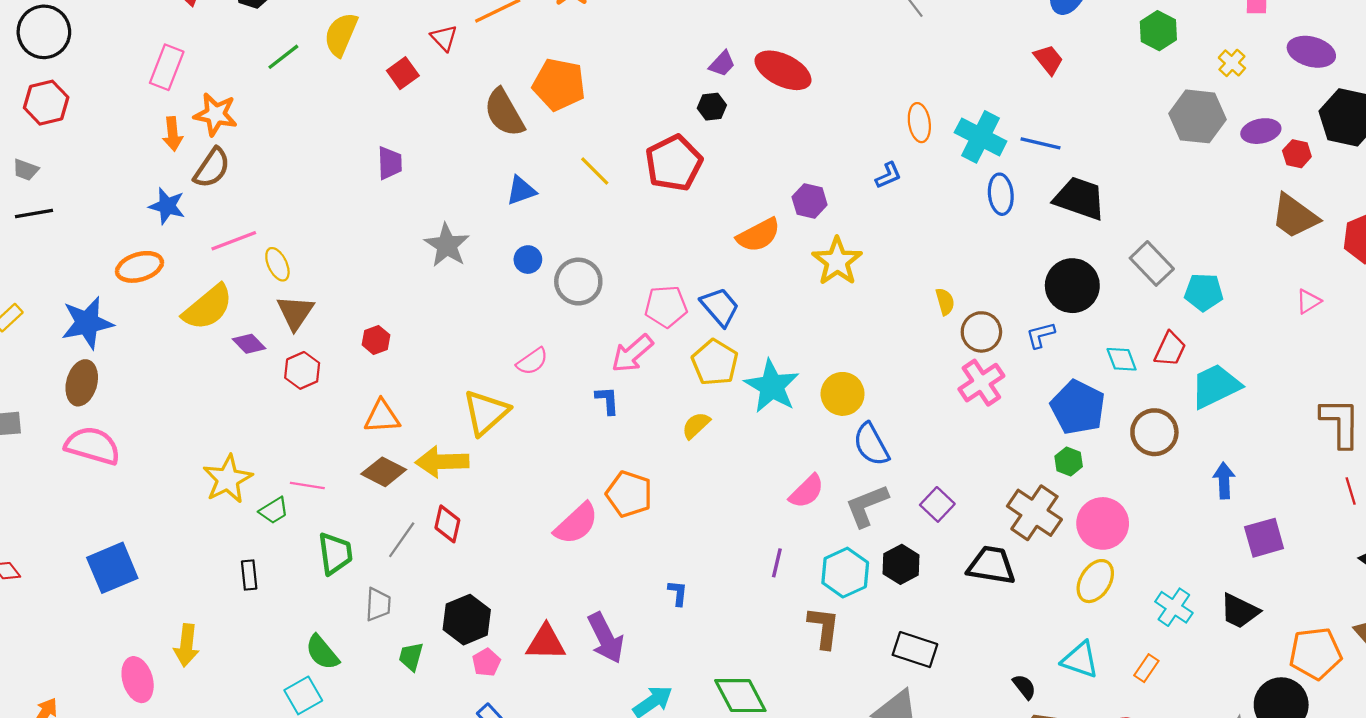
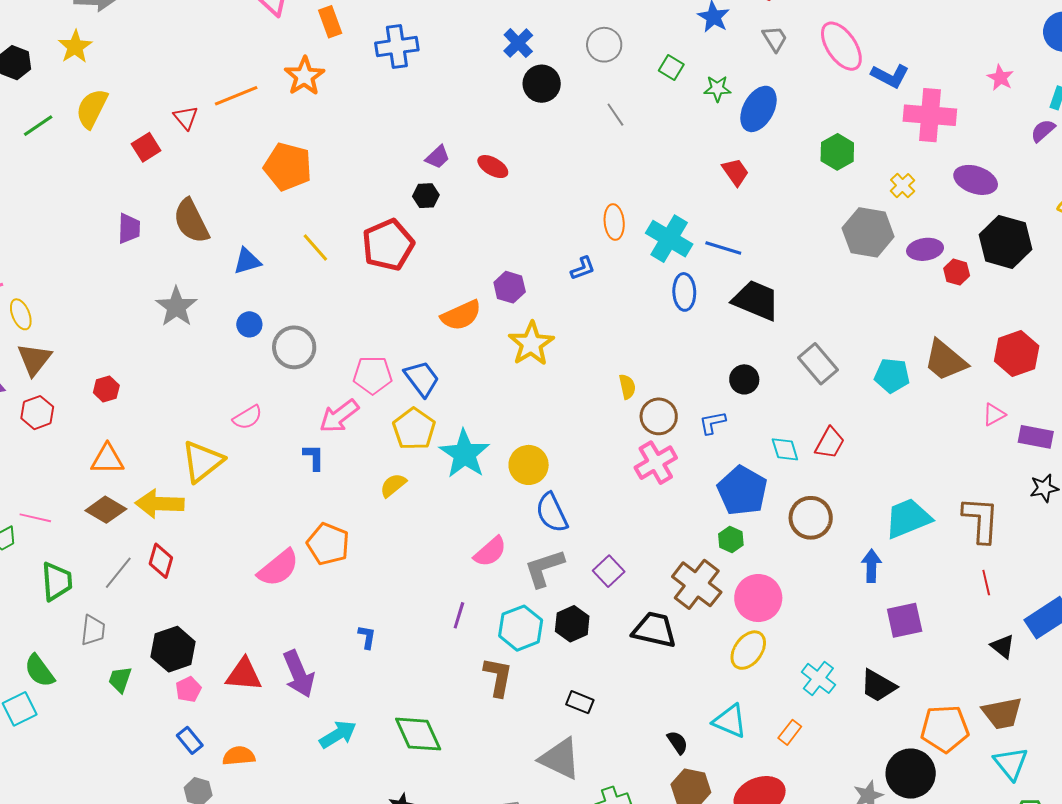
red ellipse: (783, 70) -> (493, 167), size x0.6
brown semicircle: (504, 113) -> (191, 221), moved
brown trapezoid: (1295, 216) -> (945, 360), moved
black circle: (1072, 286) -> (744, 379), size x0.6
cyan pentagon: (1204, 292) -> (892, 376), moved
pink triangle: (1308, 301) -> (994, 414), moved
cyan trapezoid: (1216, 386) -> (908, 518), moved
black rectangle: (915, 650) -> (580, 702), size x0.7

